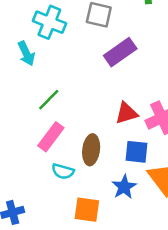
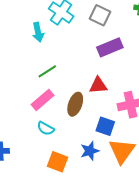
red triangle: (127, 113) -> (98, 85), moved
brown ellipse: (91, 150) -> (75, 104), moved

